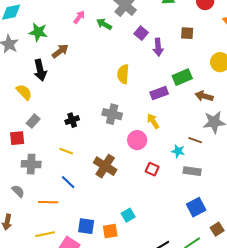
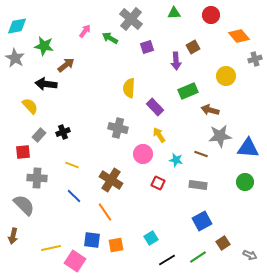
purple square: (141, 33) -> (147, 47), turned 32
brown square: (187, 33) -> (193, 47), turned -32
purple arrow: (158, 47) -> (176, 61), moved
black arrow: (40, 70) -> (46, 84), turned 110
purple rectangle: (159, 93) -> (155, 107), moved, turned 66
black cross: (72, 120) -> (63, 132), moved
cyan star: (178, 151) -> (176, 160), moved
gray semicircle: (18, 191) -> (24, 205), size x1.6
orange line: (48, 202) -> (105, 212), moved, turned 54
cyan square: (128, 215) -> (151, 238), moved

